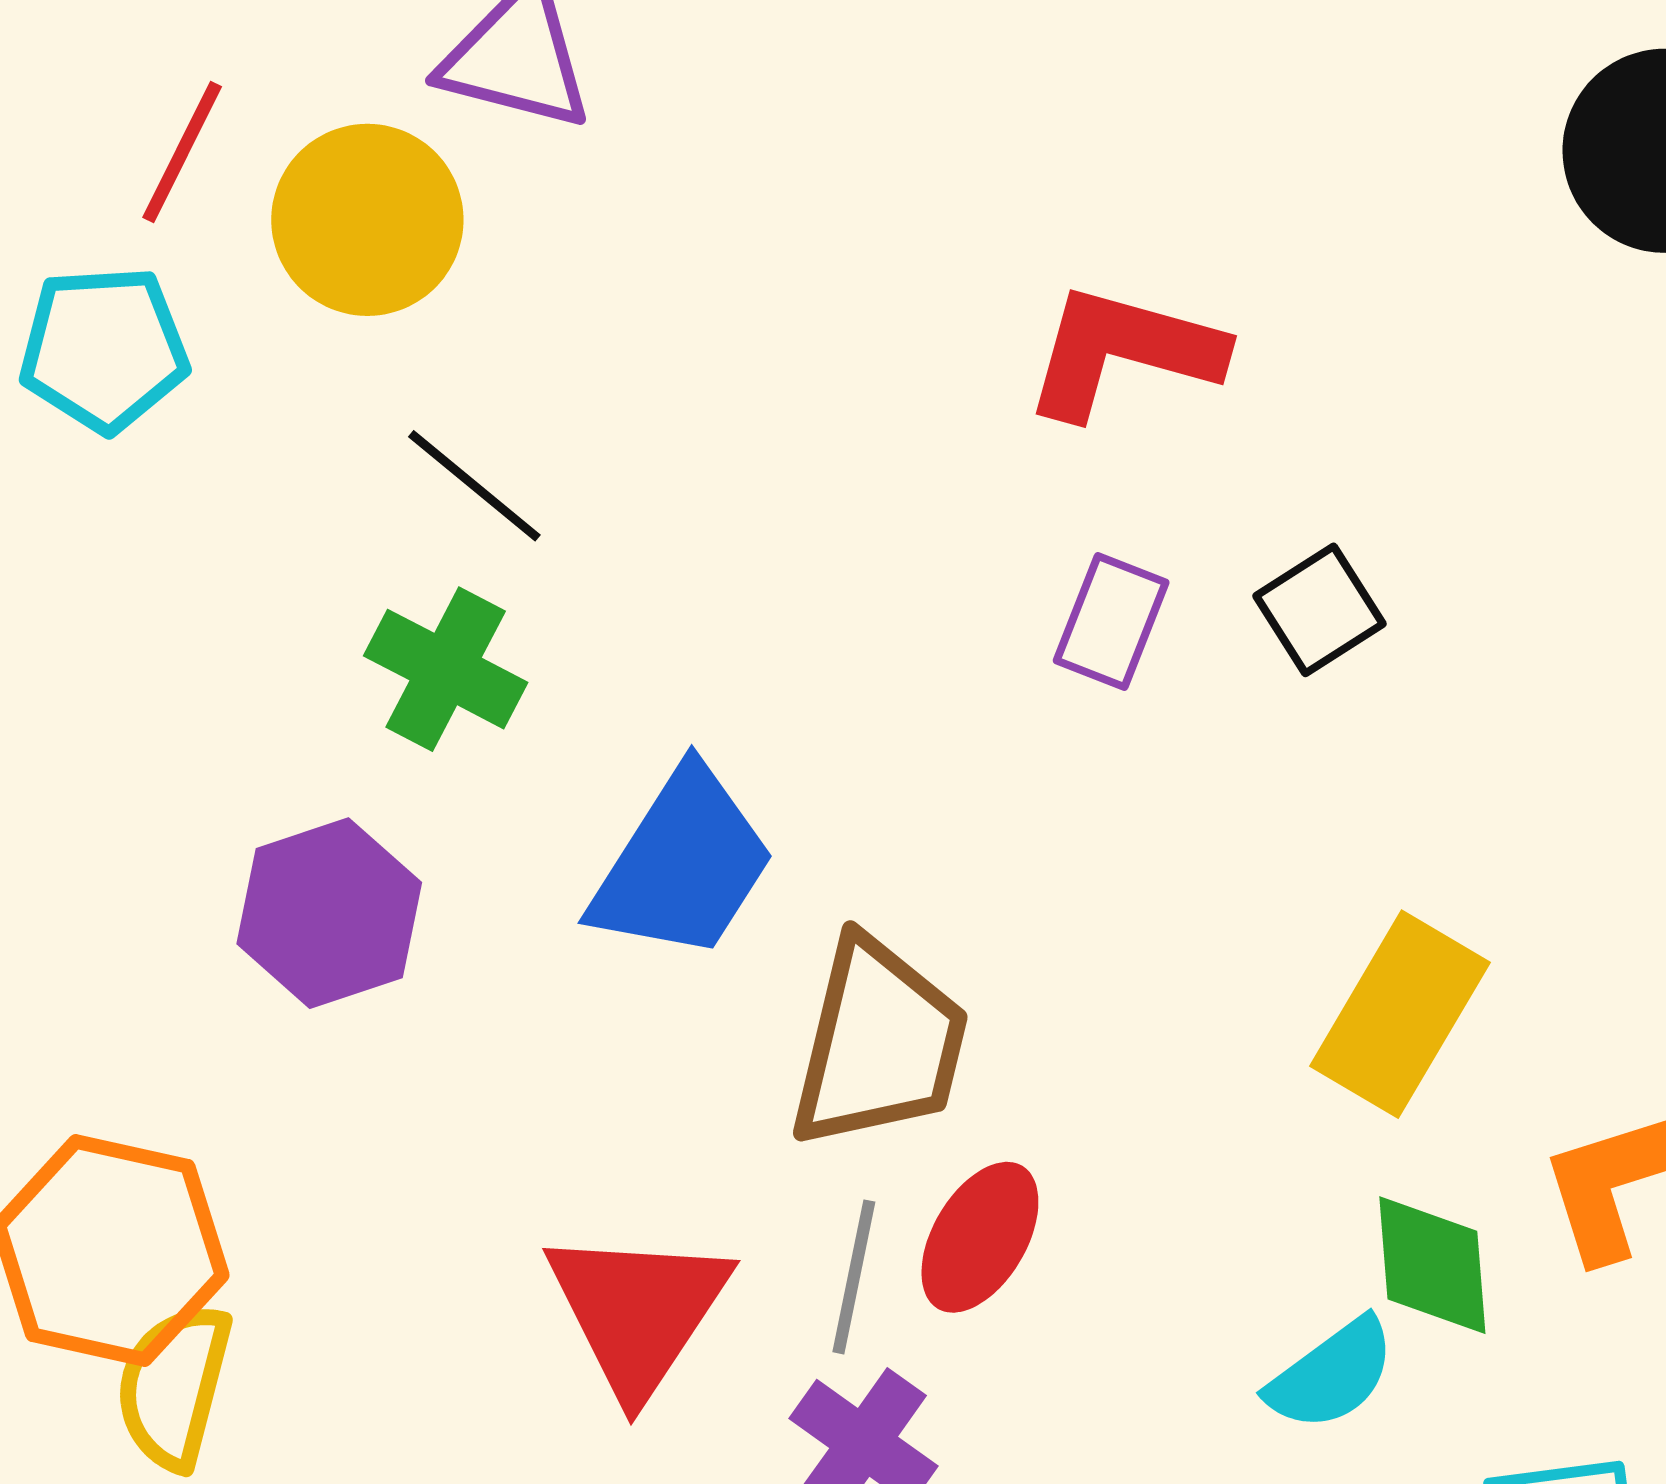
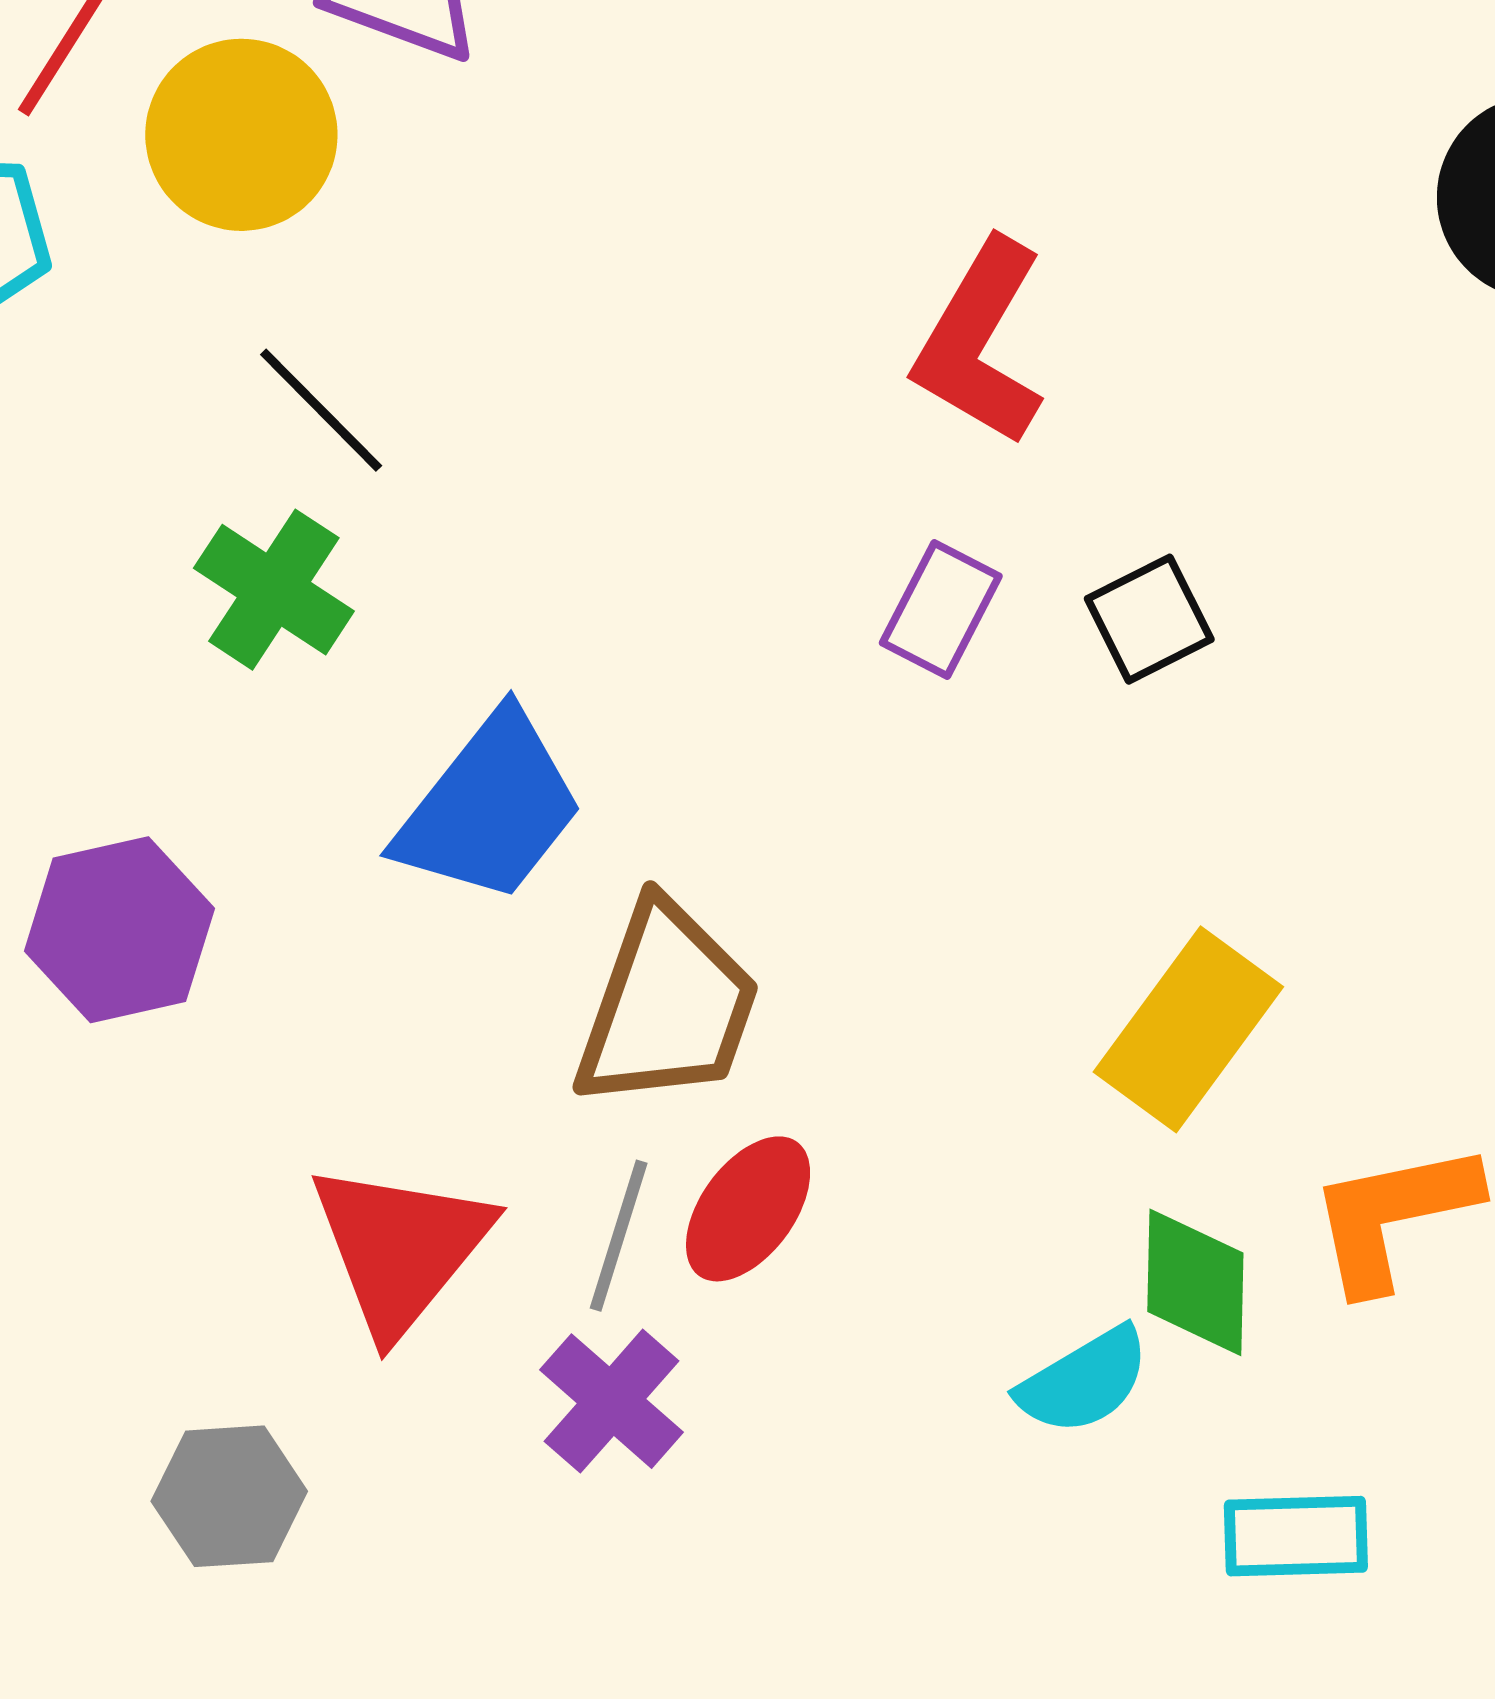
red L-shape: (1123, 352) -> (980, 342), turned -81
purple hexagon: (329, 913) -> (119, 930), moved

